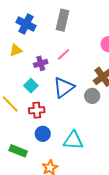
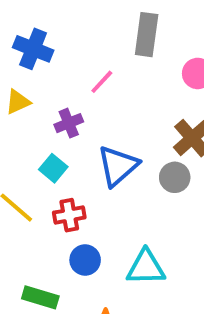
gray rectangle: (63, 20) -> (147, 35), moved
pink line: (64, 54) -> (102, 82), moved

